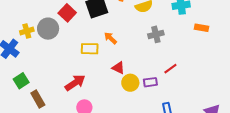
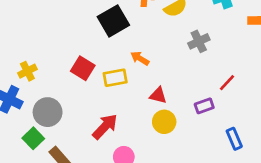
red square: (67, 13) -> (83, 68), moved
gray circle: (48, 29) -> (48, 112), moved
yellow circle: (130, 83) -> (164, 122), moved

